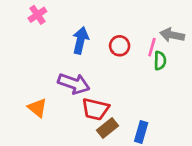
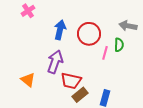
red circle: (120, 46) -> (89, 34), size x1.5
pink line: (152, 47) -> (105, 53), moved
purple arrow: (74, 84) -> (55, 62), turned -90

